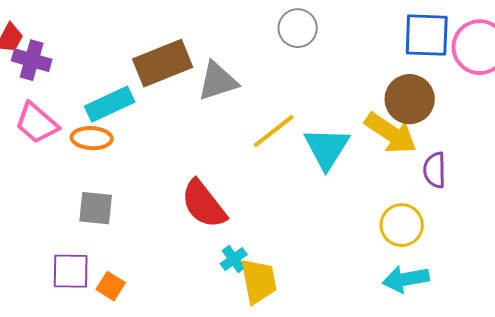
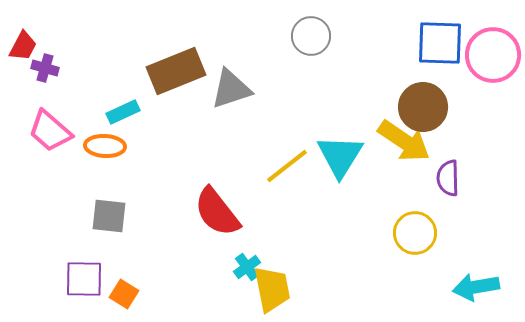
purple cross: (32, 60) -> (45, 68), size x0.7
cyan rectangle: (110, 104) -> (123, 112), size x0.7
yellow line: (274, 131) -> (287, 166), moved
cyan arrow: (406, 279) -> (476, 287), moved

